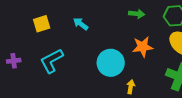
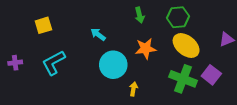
green arrow: (137, 14) -> (140, 15), turned 70
cyan arrow: (81, 24) -> (98, 34), moved

